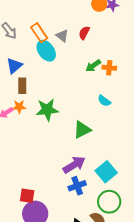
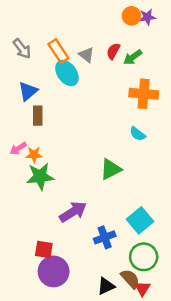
green arrow: (93, 66) -> (133, 57), moved
orange cross: (109, 68) -> (144, 94), size x1.6
orange star: (19, 107) -> (34, 155), moved
green star: (47, 110) -> (40, 177), moved
purple arrow: (74, 165) -> (73, 212), moved

